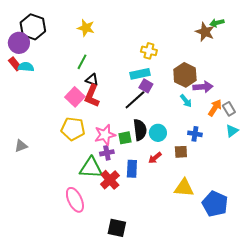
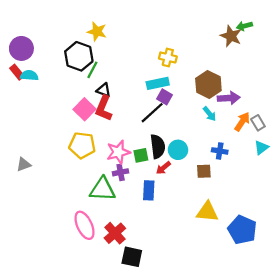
black hexagon: (33, 27) -> (79, 56), moved
red arrow: (155, 158) -> (163, 168), moved
red cross: (110, 180) -> (115, 233), moved

